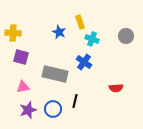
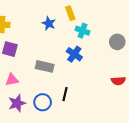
gray circle: (126, 36) -> (117, 42), moved
gray rectangle: (55, 74) -> (45, 66), size x0.7
red semicircle: (116, 88) -> (118, 81), moved

